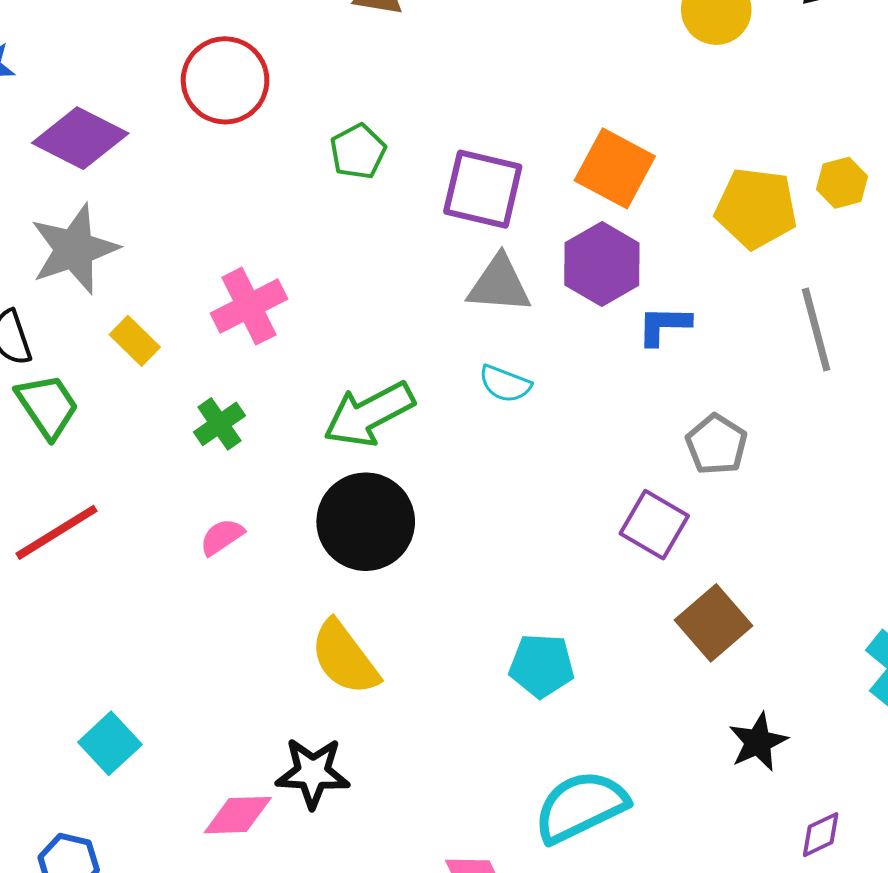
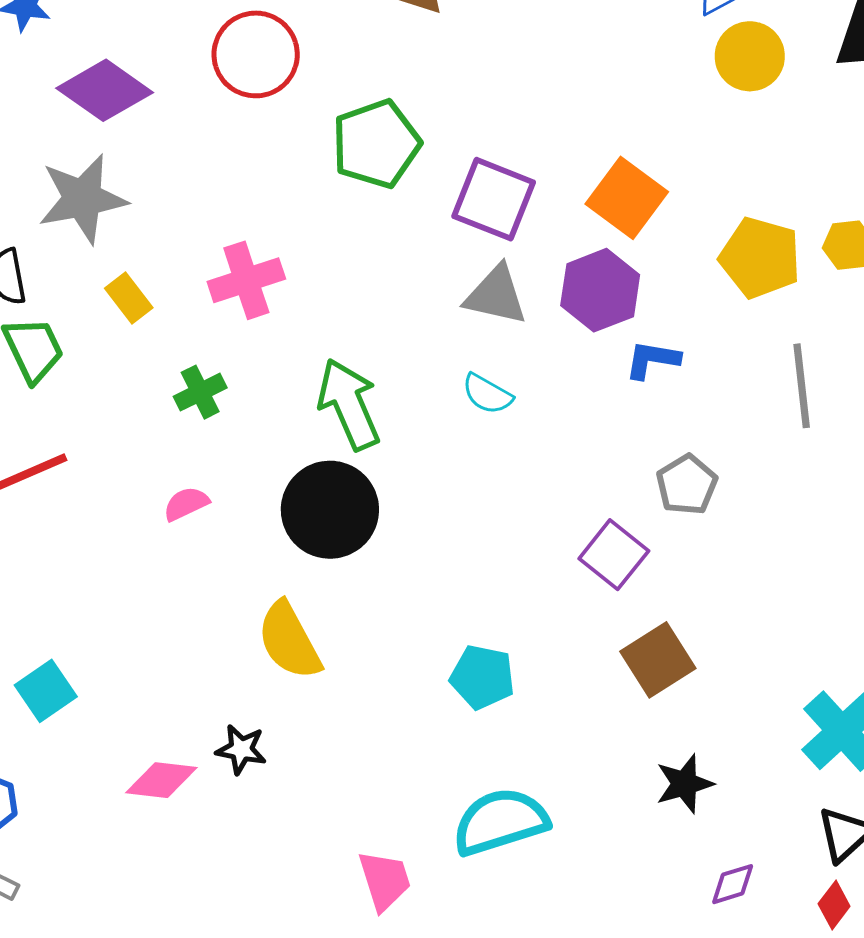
green pentagon: (358, 151) -> (376, 144), size x1.6
green arrow: (369, 414) -> (349, 404), turned 86
black star: (313, 773) -> (241, 749), size x0.7

